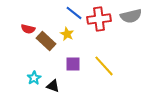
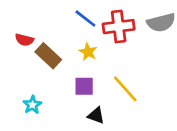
yellow star: (67, 34) -> (88, 52), moved
black triangle: (53, 86) -> (96, 115), moved

